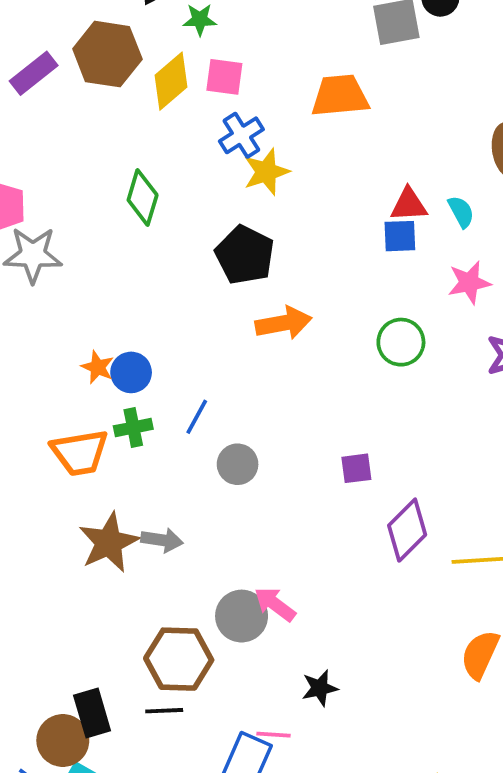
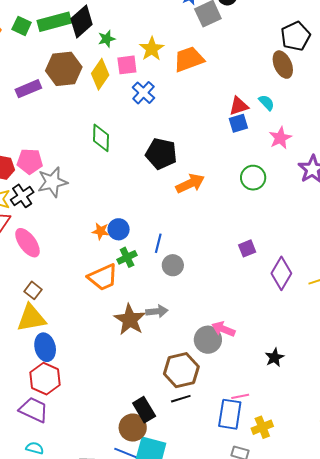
purple rectangle: (34, 73) -> (28, 89), turned 30
yellow star: (266, 172) -> (152, 49), moved
gray circle: (238, 464) -> (173, 265), moved
black star: (320, 688) -> (274, 357), moved

